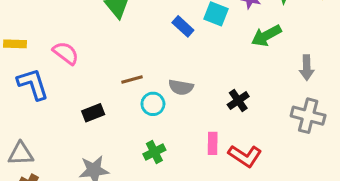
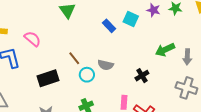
green arrow: (266, 36) -> (165, 50), moved
brown line: (132, 79) -> (74, 58), turned 64
black rectangle: (93, 113) -> (48, 78), size x1.5

